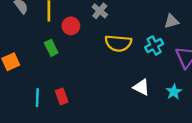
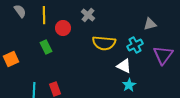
white triangle: (141, 87) -> (124, 66), moved
cyan star: (174, 92) -> (129, 85), moved

